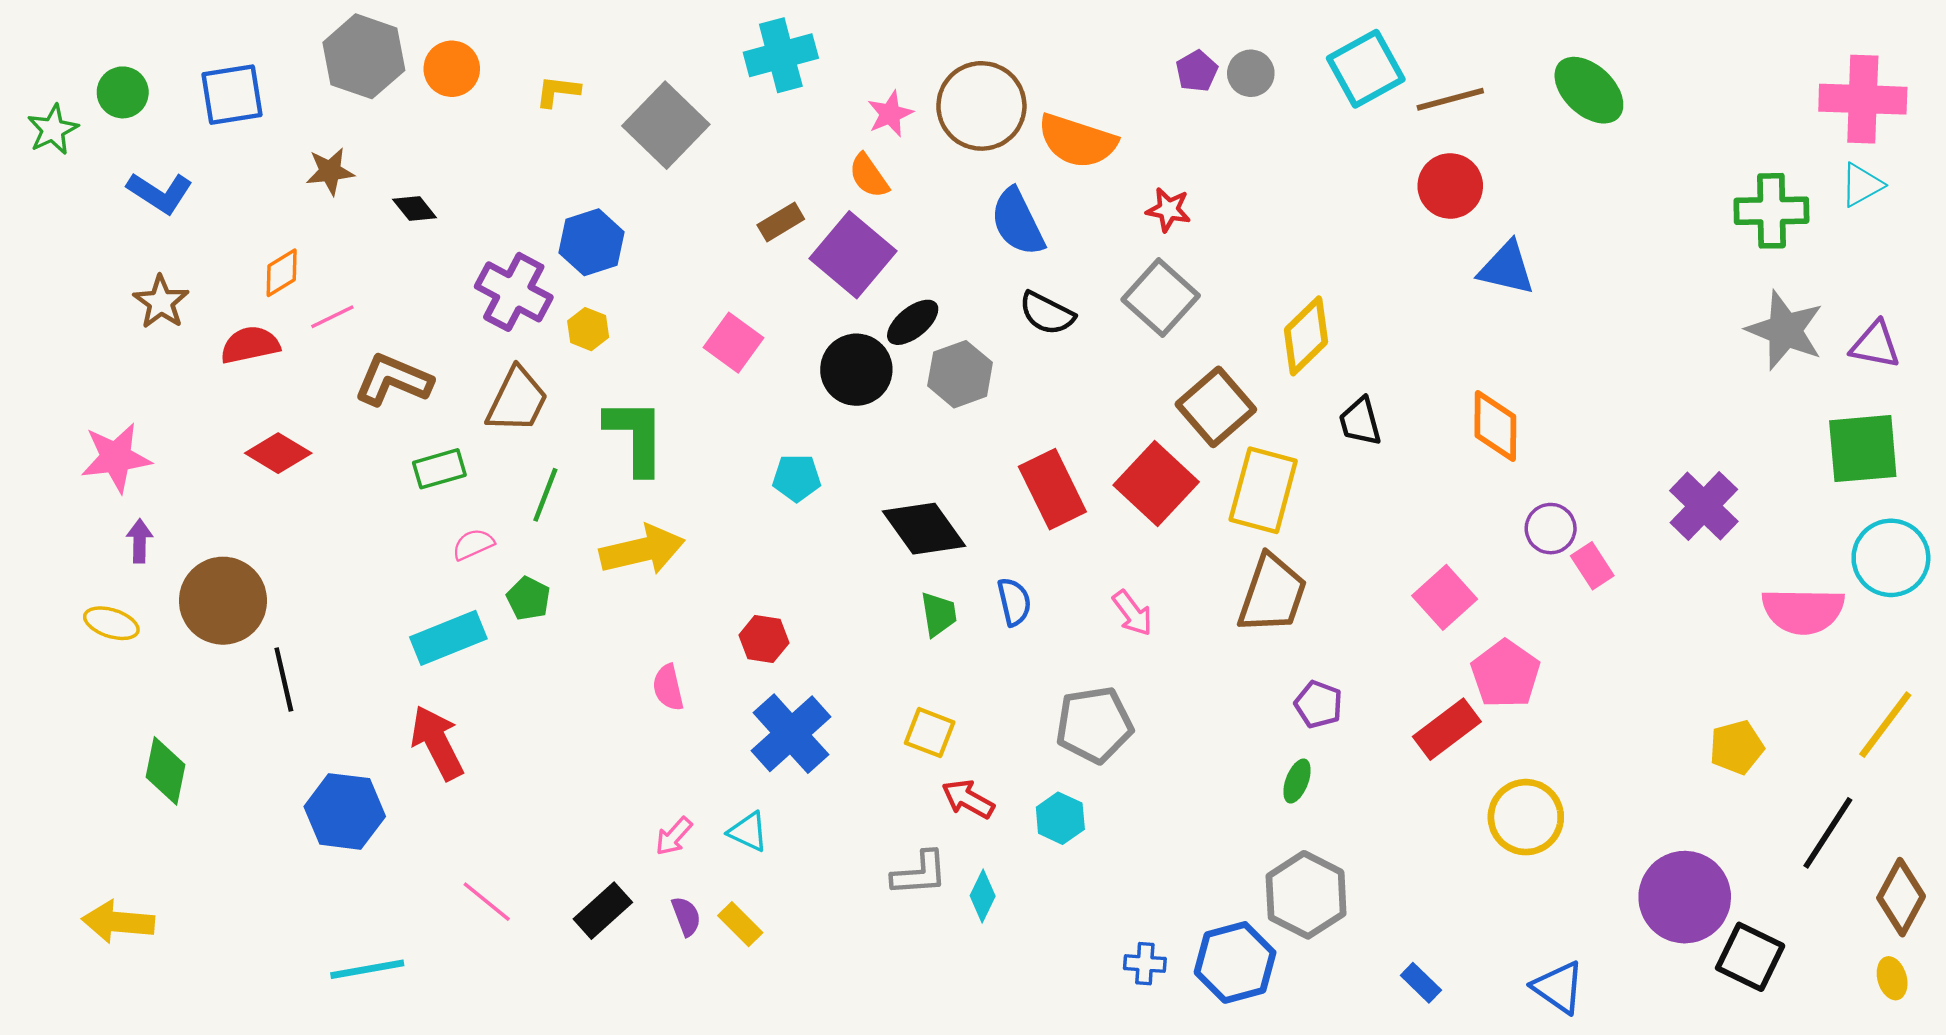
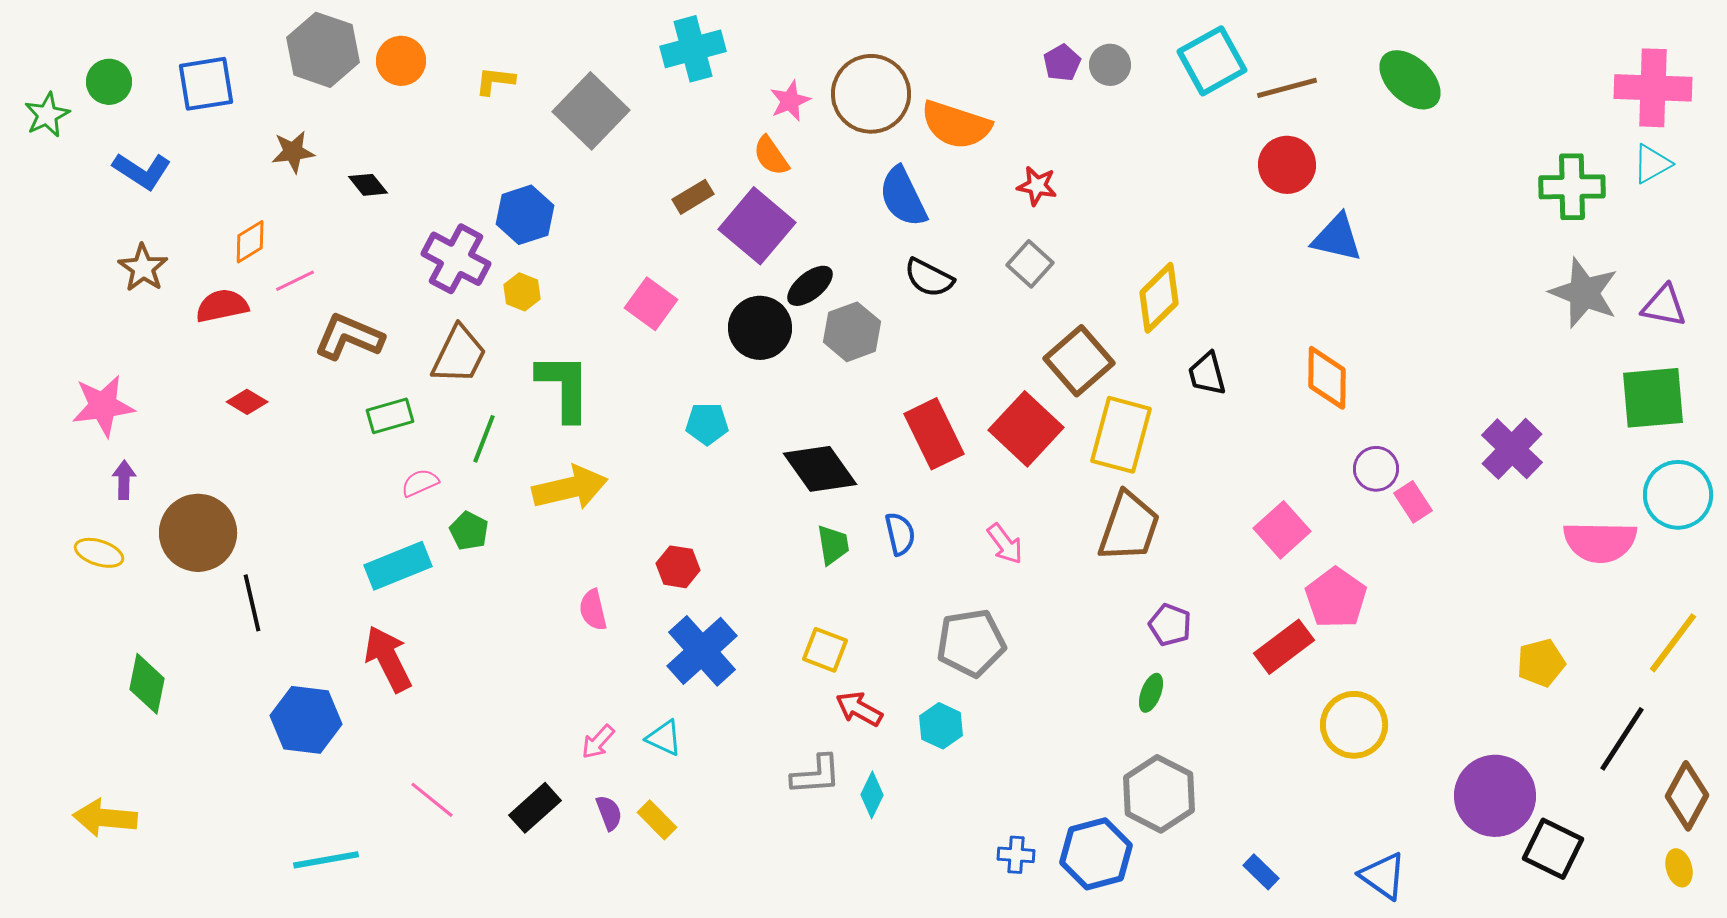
gray square: (1161, 298) -> (1030, 264), size x0.7
red diamond: (278, 453) -> (247, 402), size x0.7

